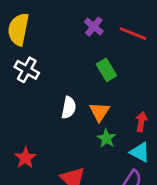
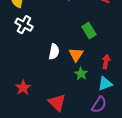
green rectangle: (106, 70) -> (89, 31), moved
cyan triangle: (140, 152) -> (105, 84), turned -49

